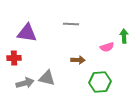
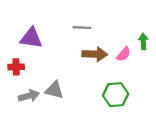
pink semicircle: (107, 47) -> (124, 54), turned -32
brown arrow: (78, 60) -> (95, 54), moved, size x1.5

